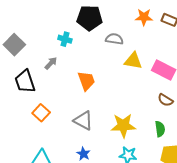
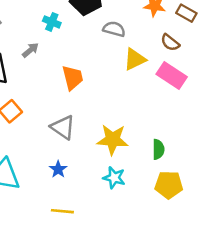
yellow triangle: (133, 61) -> (135, 59), turned -42
brown semicircle: (165, 100) -> (170, 43), moved

